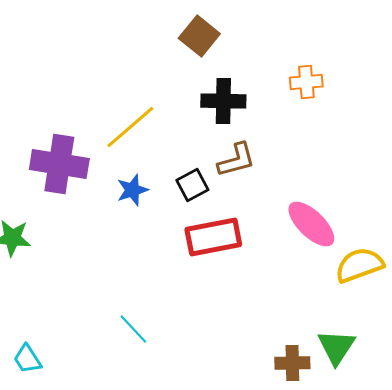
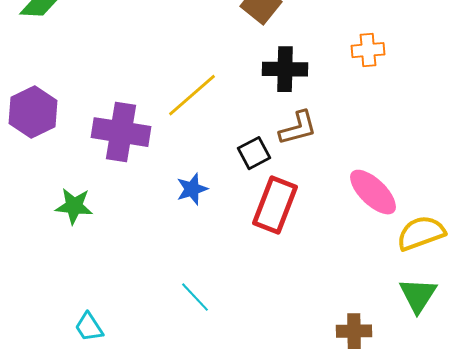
blue star: (132, 190) -> (192, 189), moved
red rectangle: (213, 237) -> (275, 205), turned -58
green triangle: (336, 347) -> (418, 295), moved

